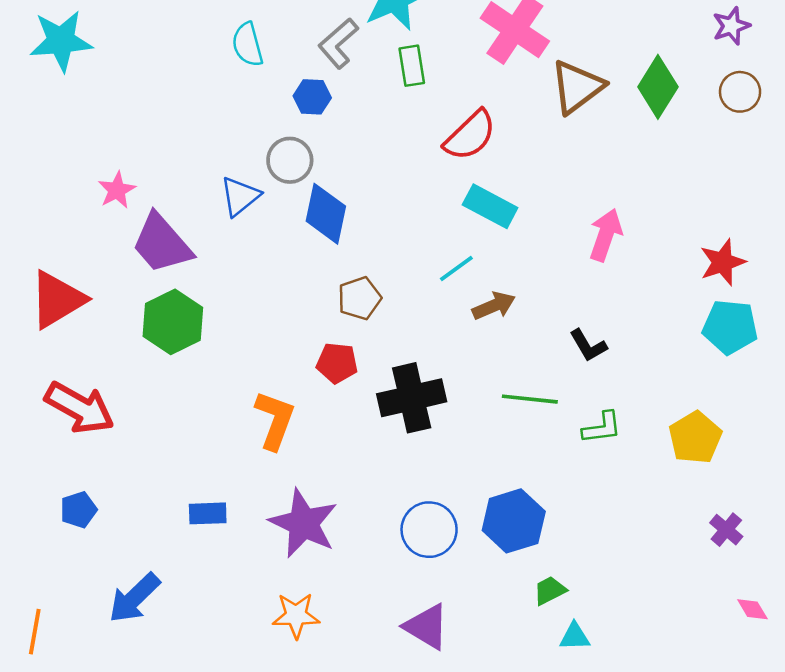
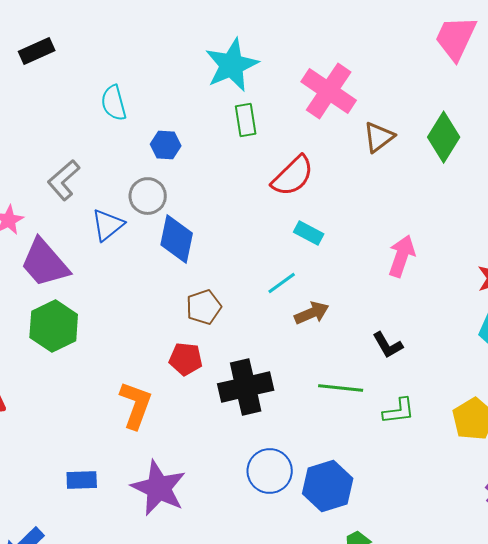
gray L-shape: (338, 43) -> (64, 180), moved
brown triangle: (577, 87) -> (379, 137), size x0.7
cyan rectangle: (490, 206) -> (309, 233), size x0.7
blue circle: (429, 530) -> (270, 471), moved

